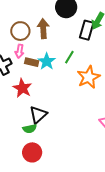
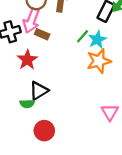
pink arrow: (19, 51) -> (31, 21), size x1.6
cyan star: (47, 61) -> (97, 40), moved
red circle: (32, 152) -> (44, 131), moved

